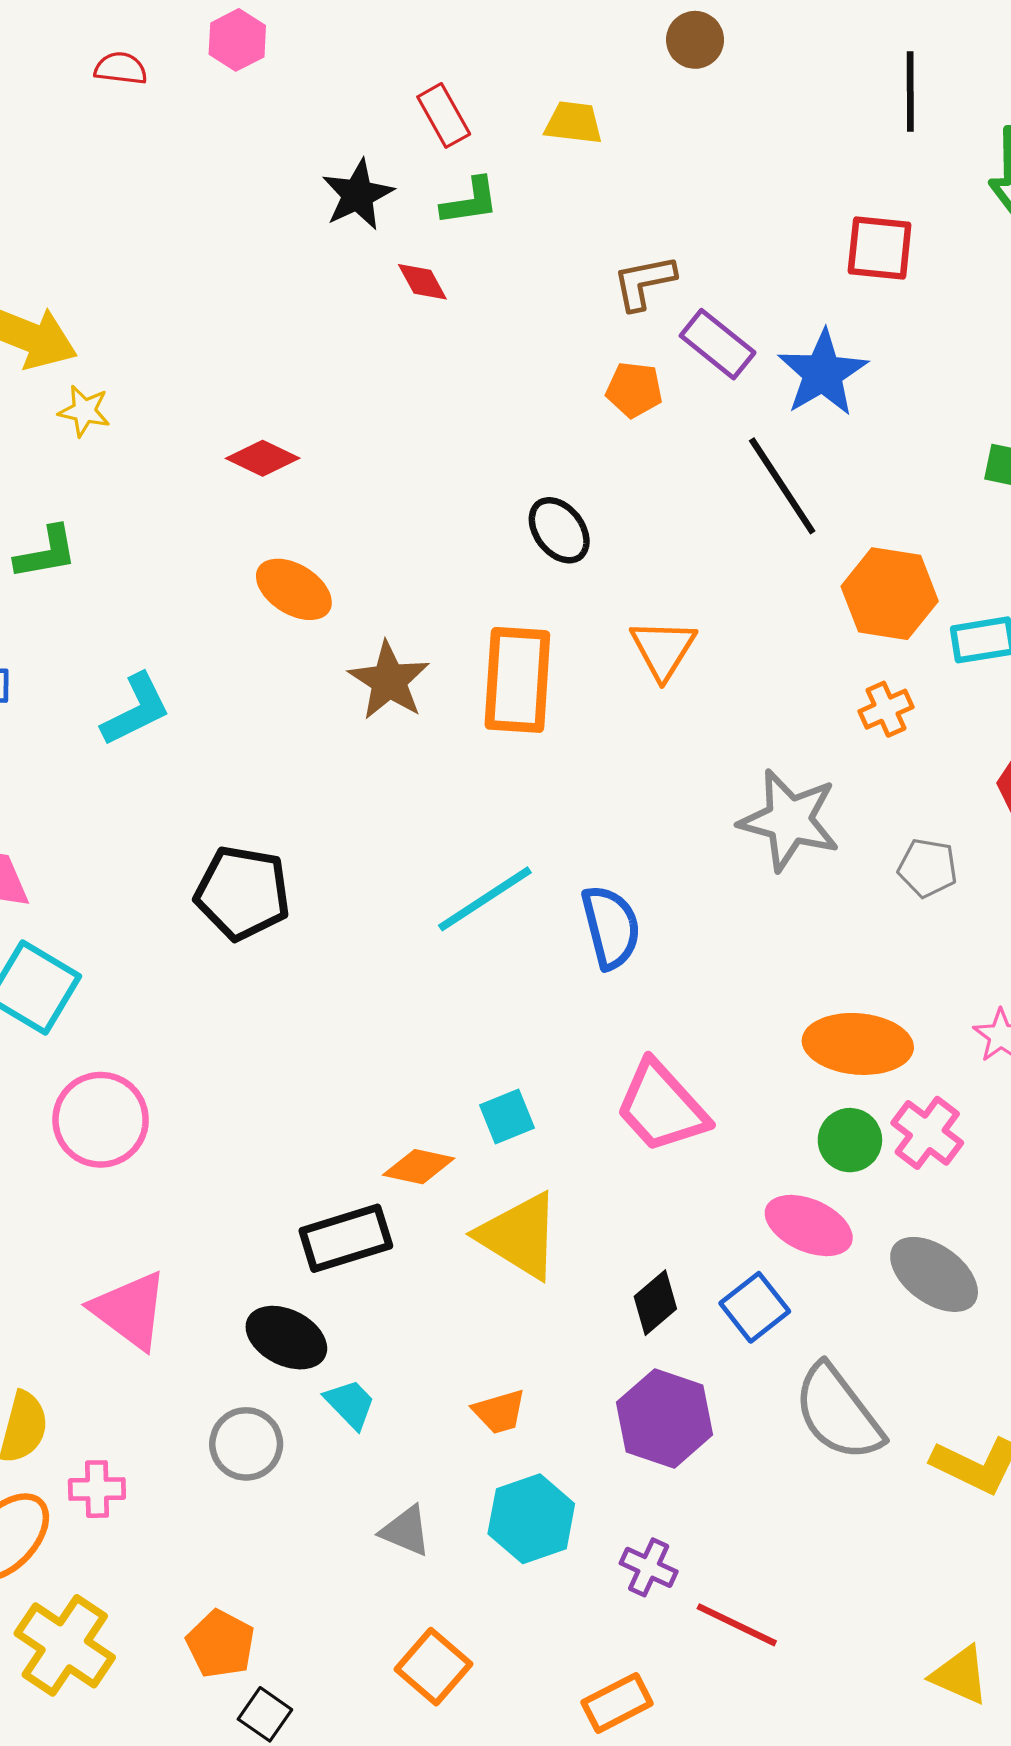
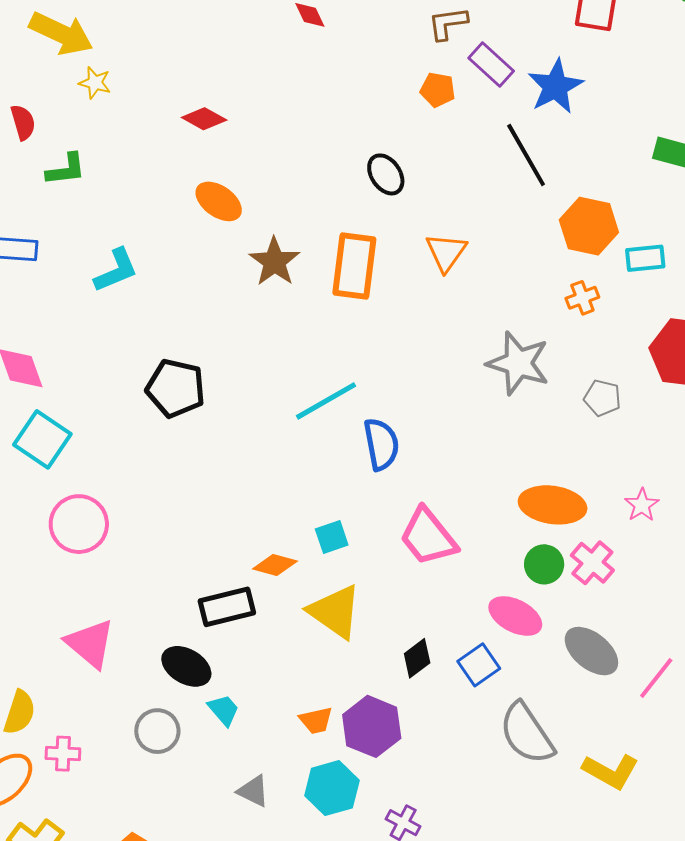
blue semicircle: (611, 927) -> (381, 444), moved
purple hexagon: (665, 1419) -> (372, 726), moved

